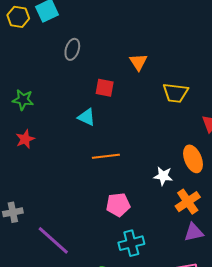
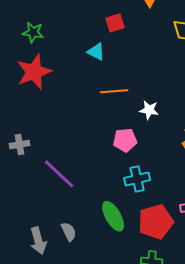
red square: (105, 88) -> (115, 23), turned -30
red star: (25, 139) -> (34, 72), size x1.8
white star: (163, 176) -> (149, 110), moved

